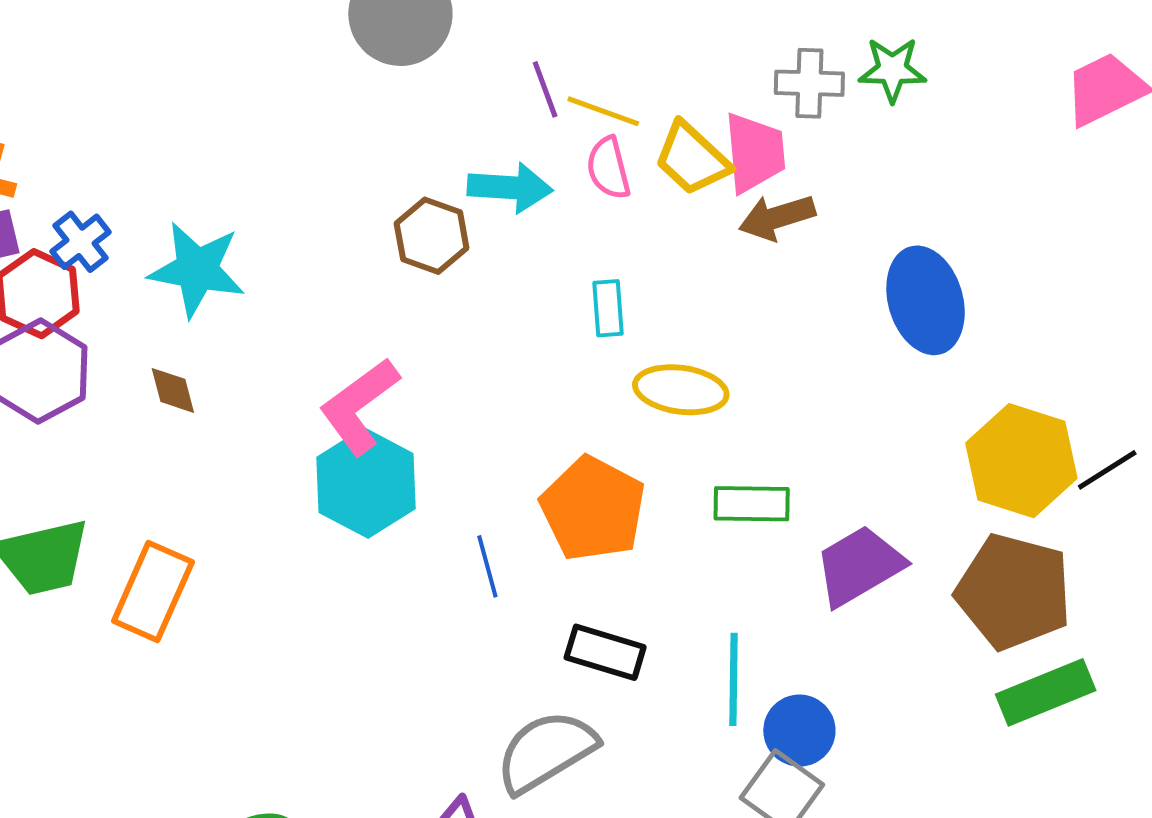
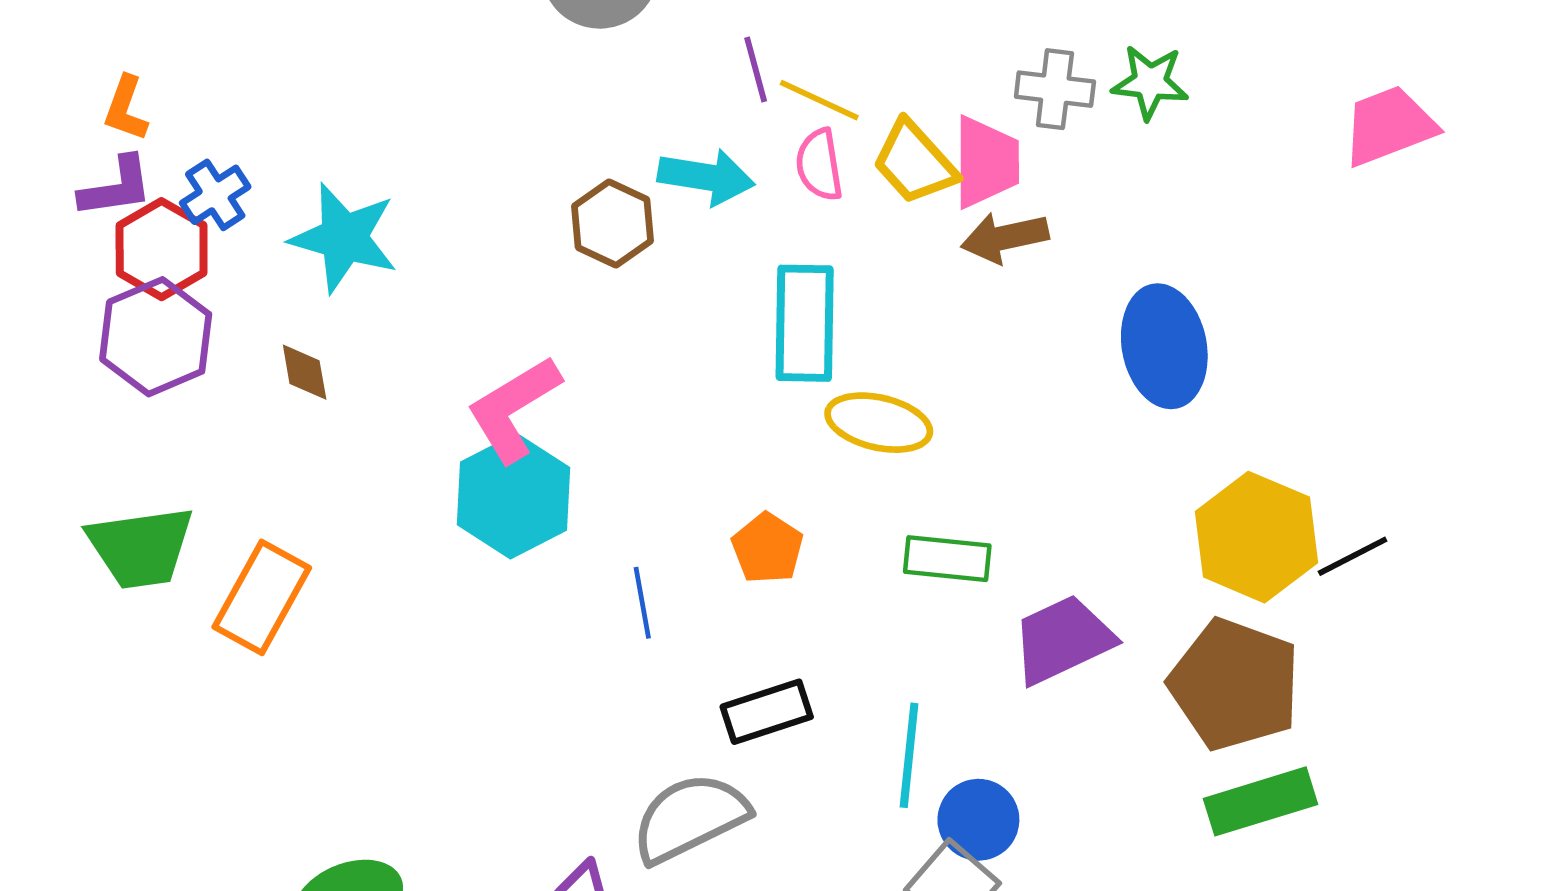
cyan rectangle: (608, 308) -> (805, 323), size x1.8
orange pentagon: (593, 509) -> (767, 548), size x0.6
black rectangle: (605, 652) -> (767, 712), turned -40

